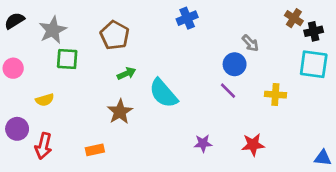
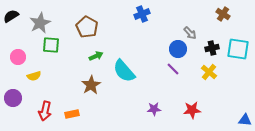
black cross: (314, 31) -> (212, 48), moved
pink circle: (13, 68) -> (18, 57), moved
yellow cross: (275, 95) -> (209, 72), turned 35
red arrow: (43, 146) -> (45, 111), moved

